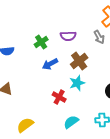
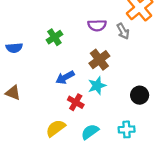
purple semicircle: (68, 36) -> (97, 25), moved
blue arrow: (50, 64) -> (65, 77), moved
yellow semicircle: (25, 125) -> (56, 128), moved

